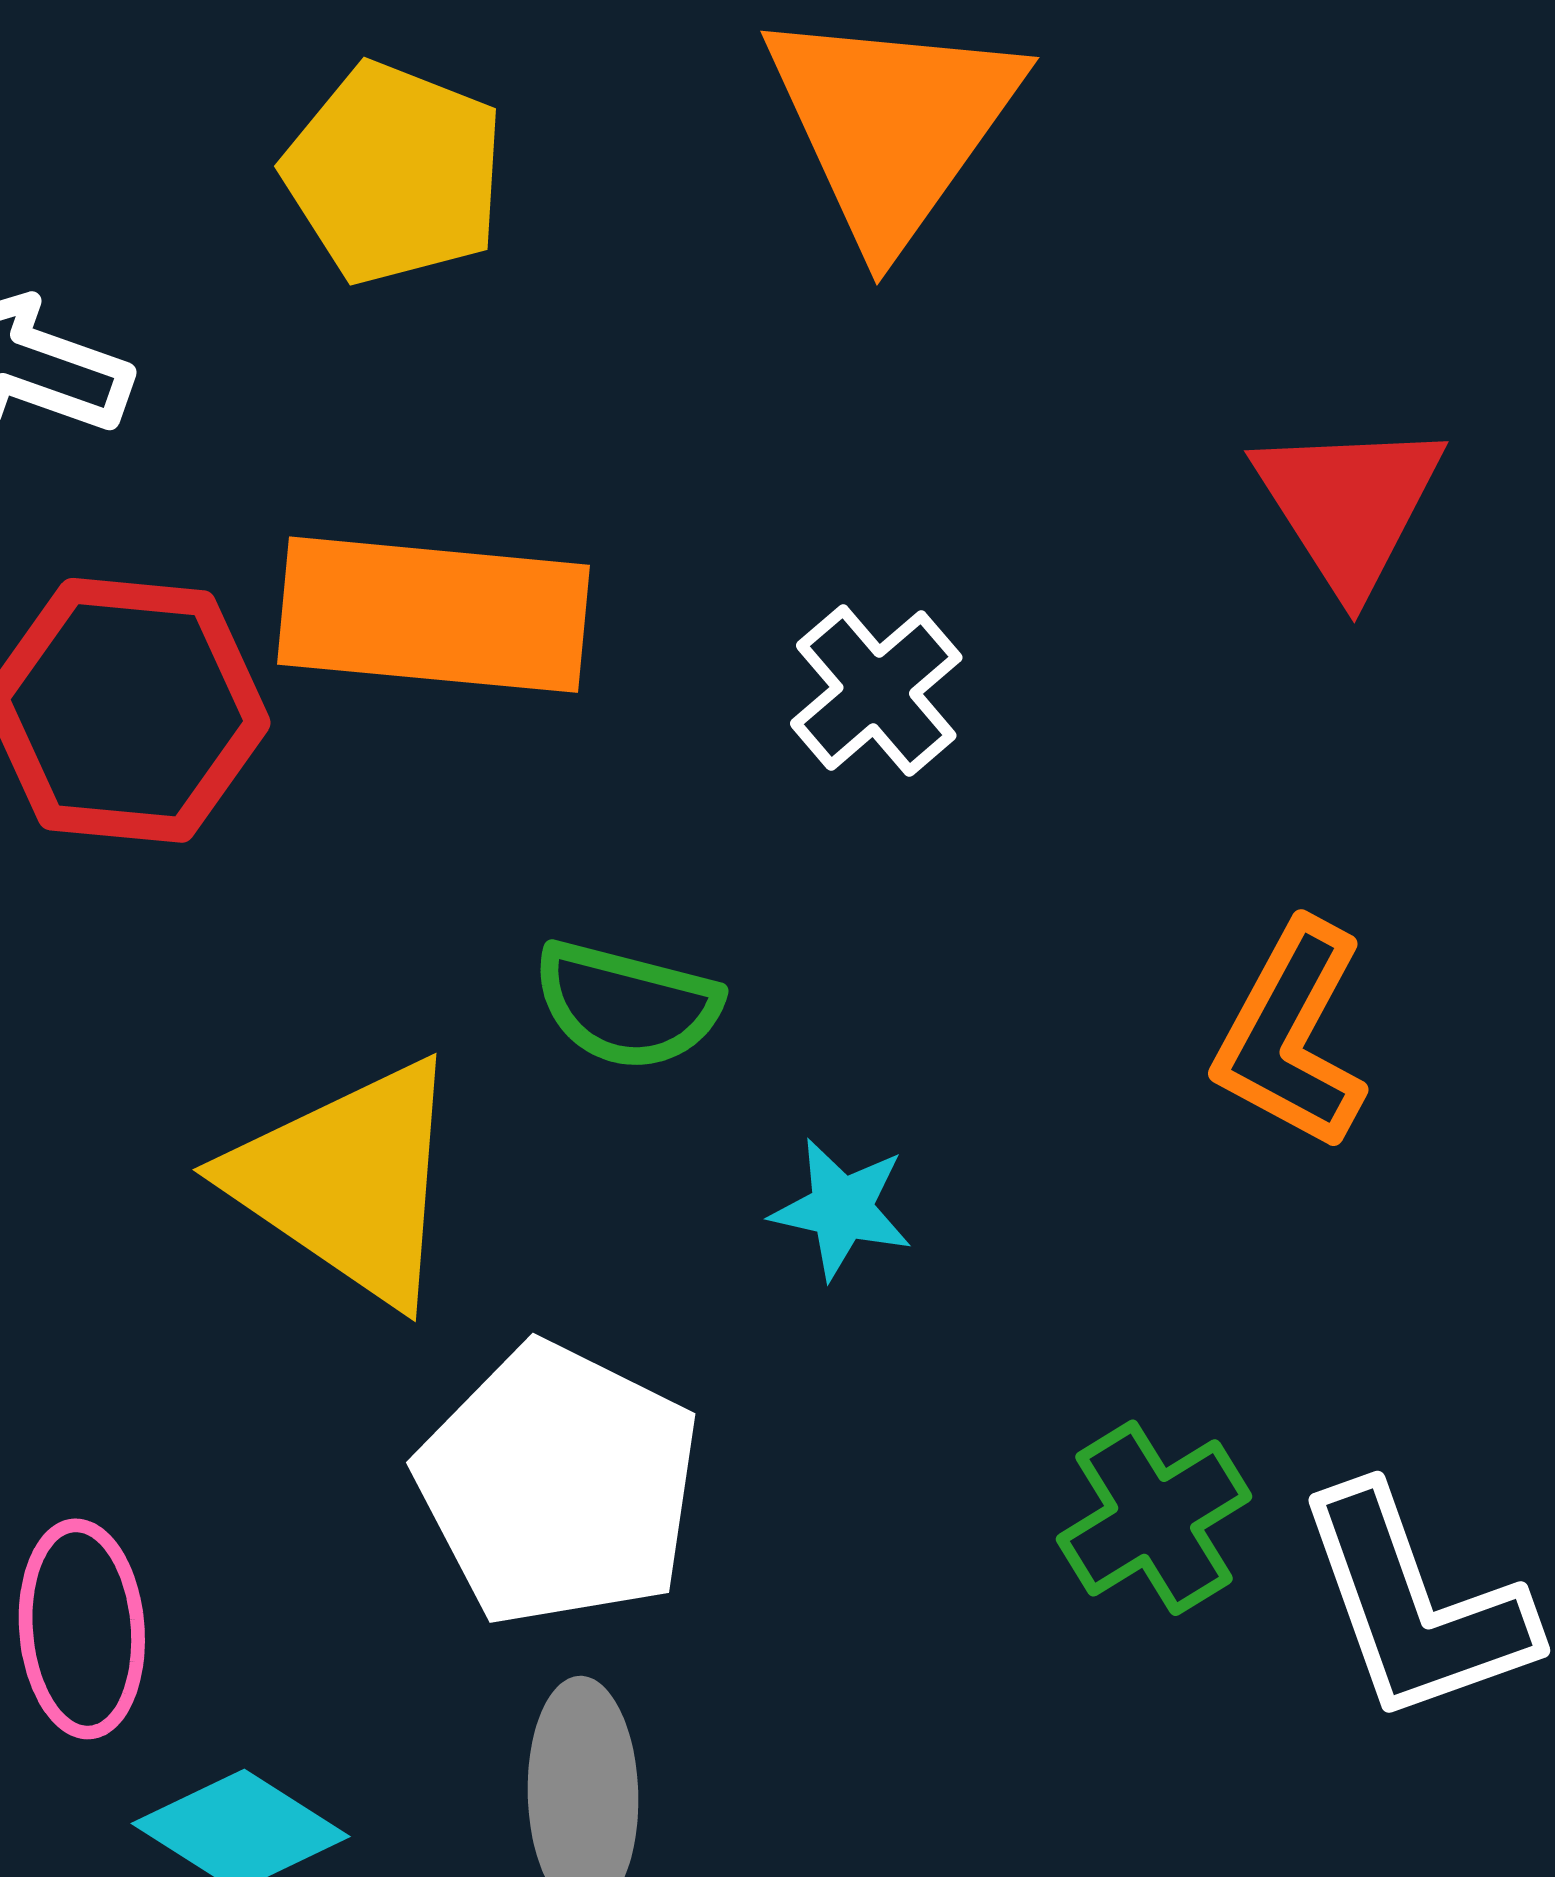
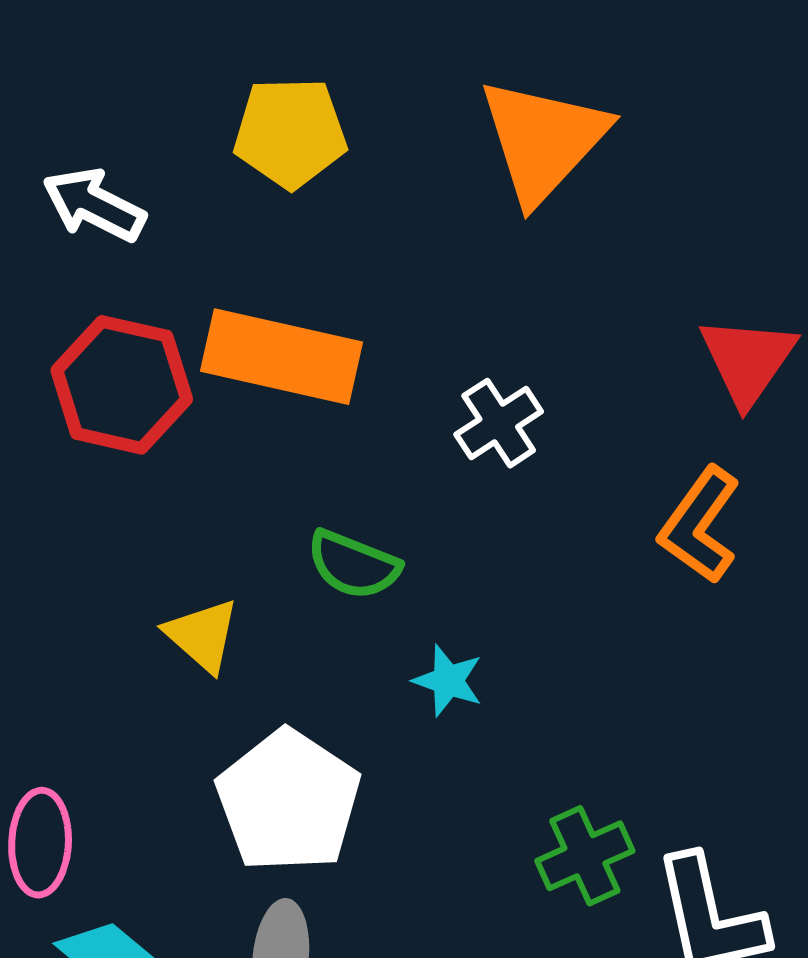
yellow pentagon: (394, 173) -> (290, 133), turned -30
orange L-shape: (1292, 1035) -> (700, 525), moved
yellow triangle: (348, 1182) -> (202, 635), size x0.6

